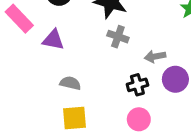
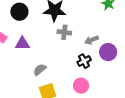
gray semicircle: (70, 83) -> (40, 70), turned -40
pink circle: (139, 119) -> (81, 86), moved

